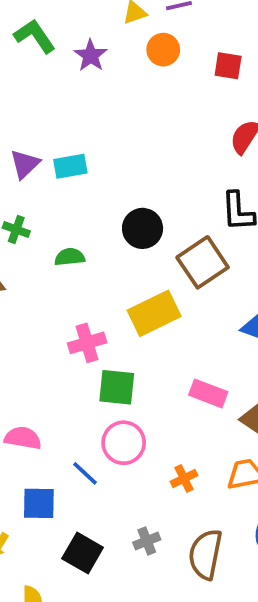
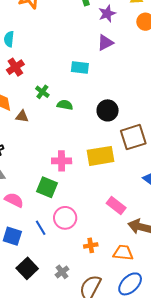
purple triangle: (25, 164) -> (105, 43), moved
green semicircle: (70, 257) -> (65, 105), moved
green square: (117, 387) -> (47, 187), moved
gray cross: (147, 541) -> (62, 272), turned -32

